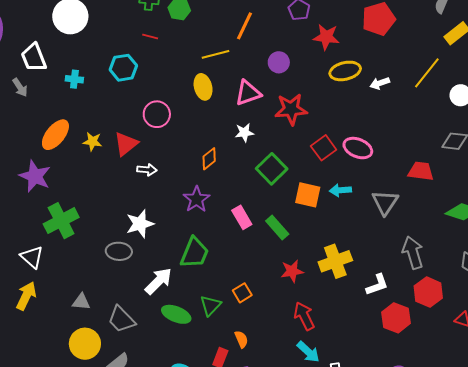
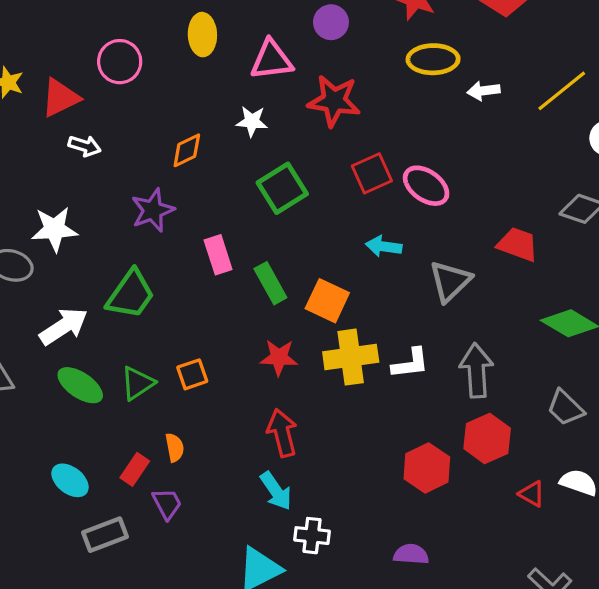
orange square: (308, 195) -> (327, 301), moved
white L-shape: (377, 285) -> (410, 363), moved

